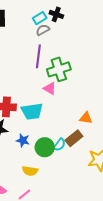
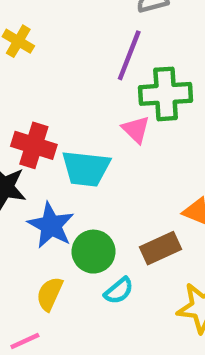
blue star: (23, 140) -> (51, 225), size x1.5
cyan semicircle: (59, 145) -> (119, 291), moved
yellow semicircle: (30, 171) -> (50, 294), turned 91

